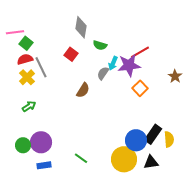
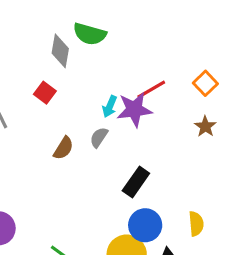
green semicircle: (100, 45) -> (90, 34), moved, size x1.5
gray semicircle: (103, 73) -> (99, 137), moved
orange square: (140, 88) -> (205, 83), moved
black rectangle: (153, 134) -> (136, 182), moved

